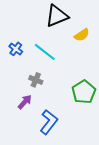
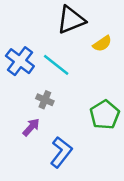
blue cross: (16, 49) -> (20, 61), size x1.6

